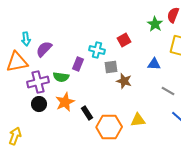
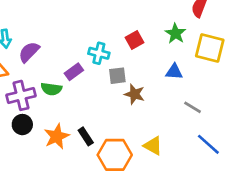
green star: (155, 24) -> (175, 33), moved
purple rectangle: (78, 64) -> (74, 72), turned 32
orange star: (65, 102) -> (57, 136), moved
yellow triangle: (138, 120) -> (153, 146), turned 35

